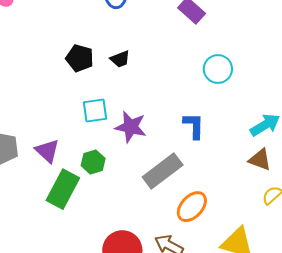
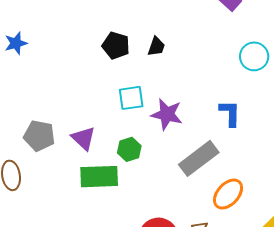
black trapezoid: (120, 59) -> (156, 46), turned -50
green rectangle: (63, 189) -> (99, 177), turned 60

